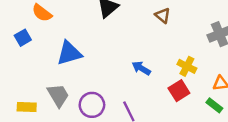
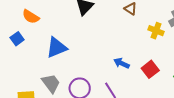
yellow cross: (187, 66) -> (156, 31), moved
blue arrow: (141, 68) -> (122, 63), moved

